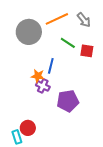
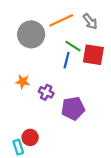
red square: (87, 51) -> (93, 55), size x1.5
blue line: (51, 66) -> (67, 60), moved
orange star: (38, 76) -> (23, 82), moved

